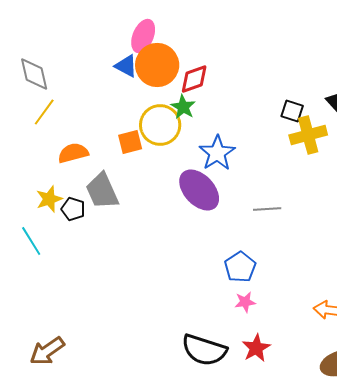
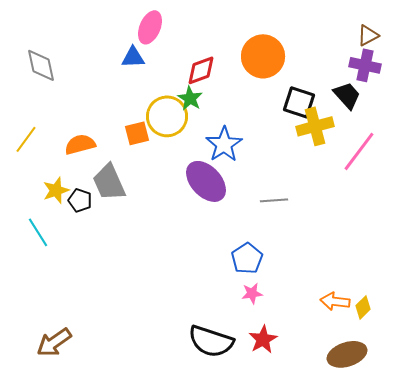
orange circle: (157, 65) -> (263, 56), moved
blue triangle: (126, 66) -> (133, 57), turned -30
black square: (292, 111) -> (299, 102), size x1.4
yellow line: (44, 112) -> (26, 139), moved

